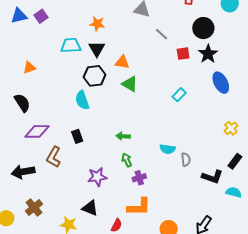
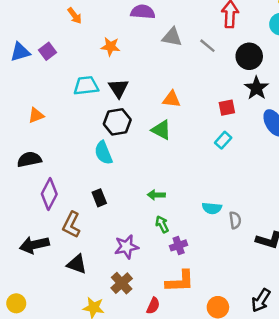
orange star: (97, 24) -> (111, 47), moved
gray line: (161, 34) -> (207, 46), moved
red square: (183, 54) -> (227, 108), moved
orange triangle: (122, 62) -> (172, 99), moved
black semicircle: (22, 103) -> (29, 159), turned -66
purple diamond: (37, 131) -> (49, 194), turned -60
brown cross: (34, 208) -> (122, 283), moved
black triangle: (90, 208) -> (77, 264), moved

